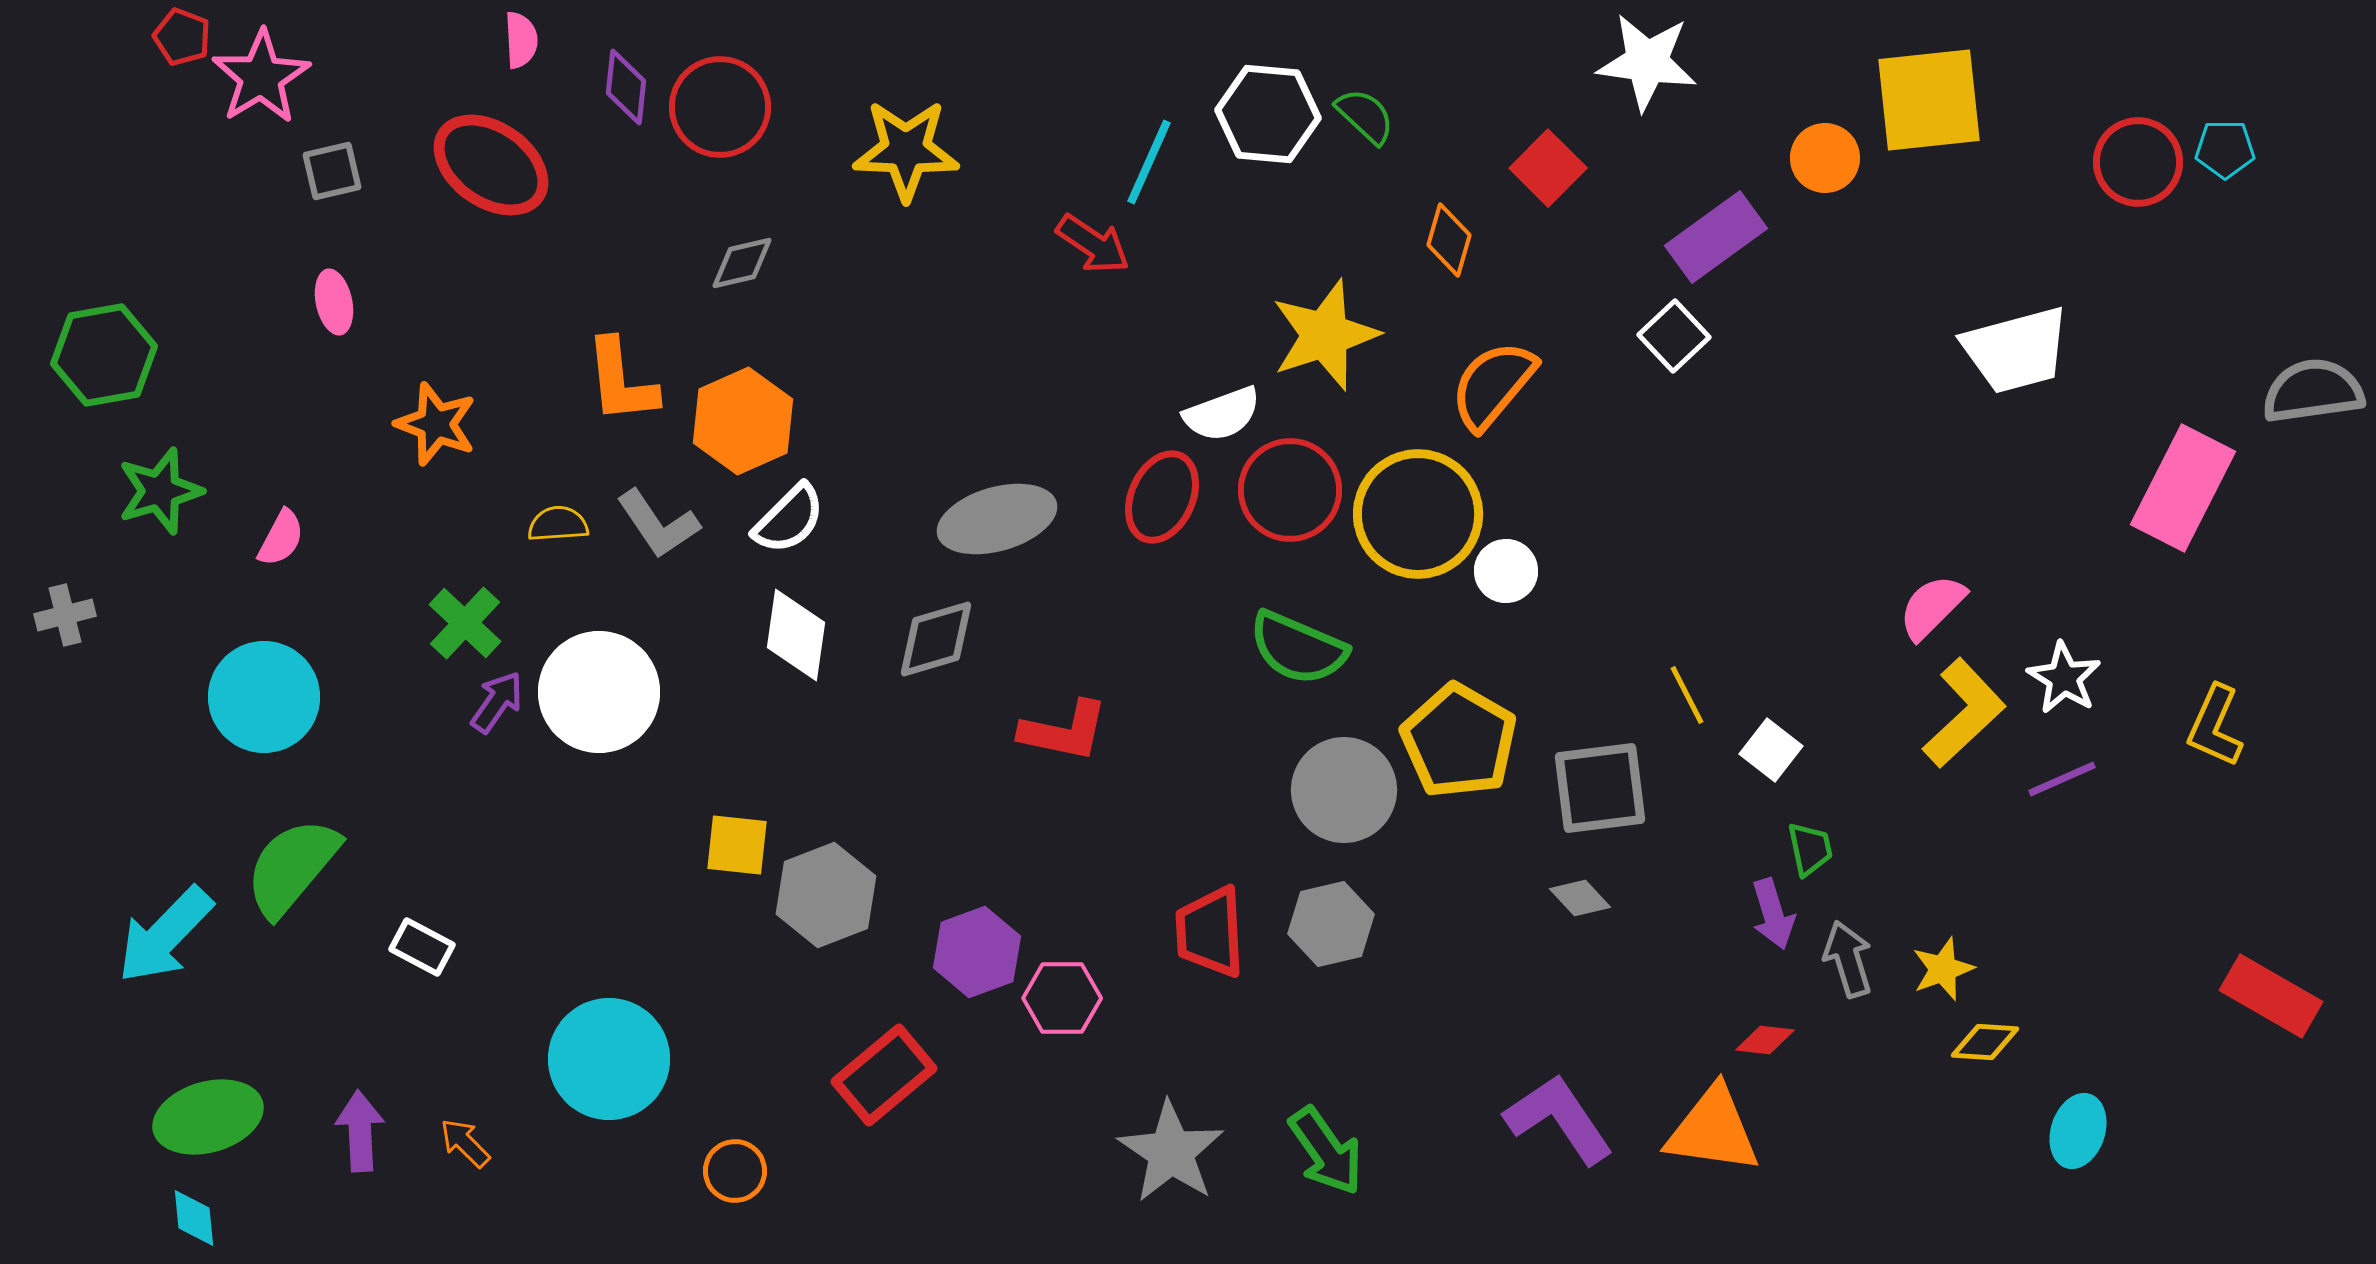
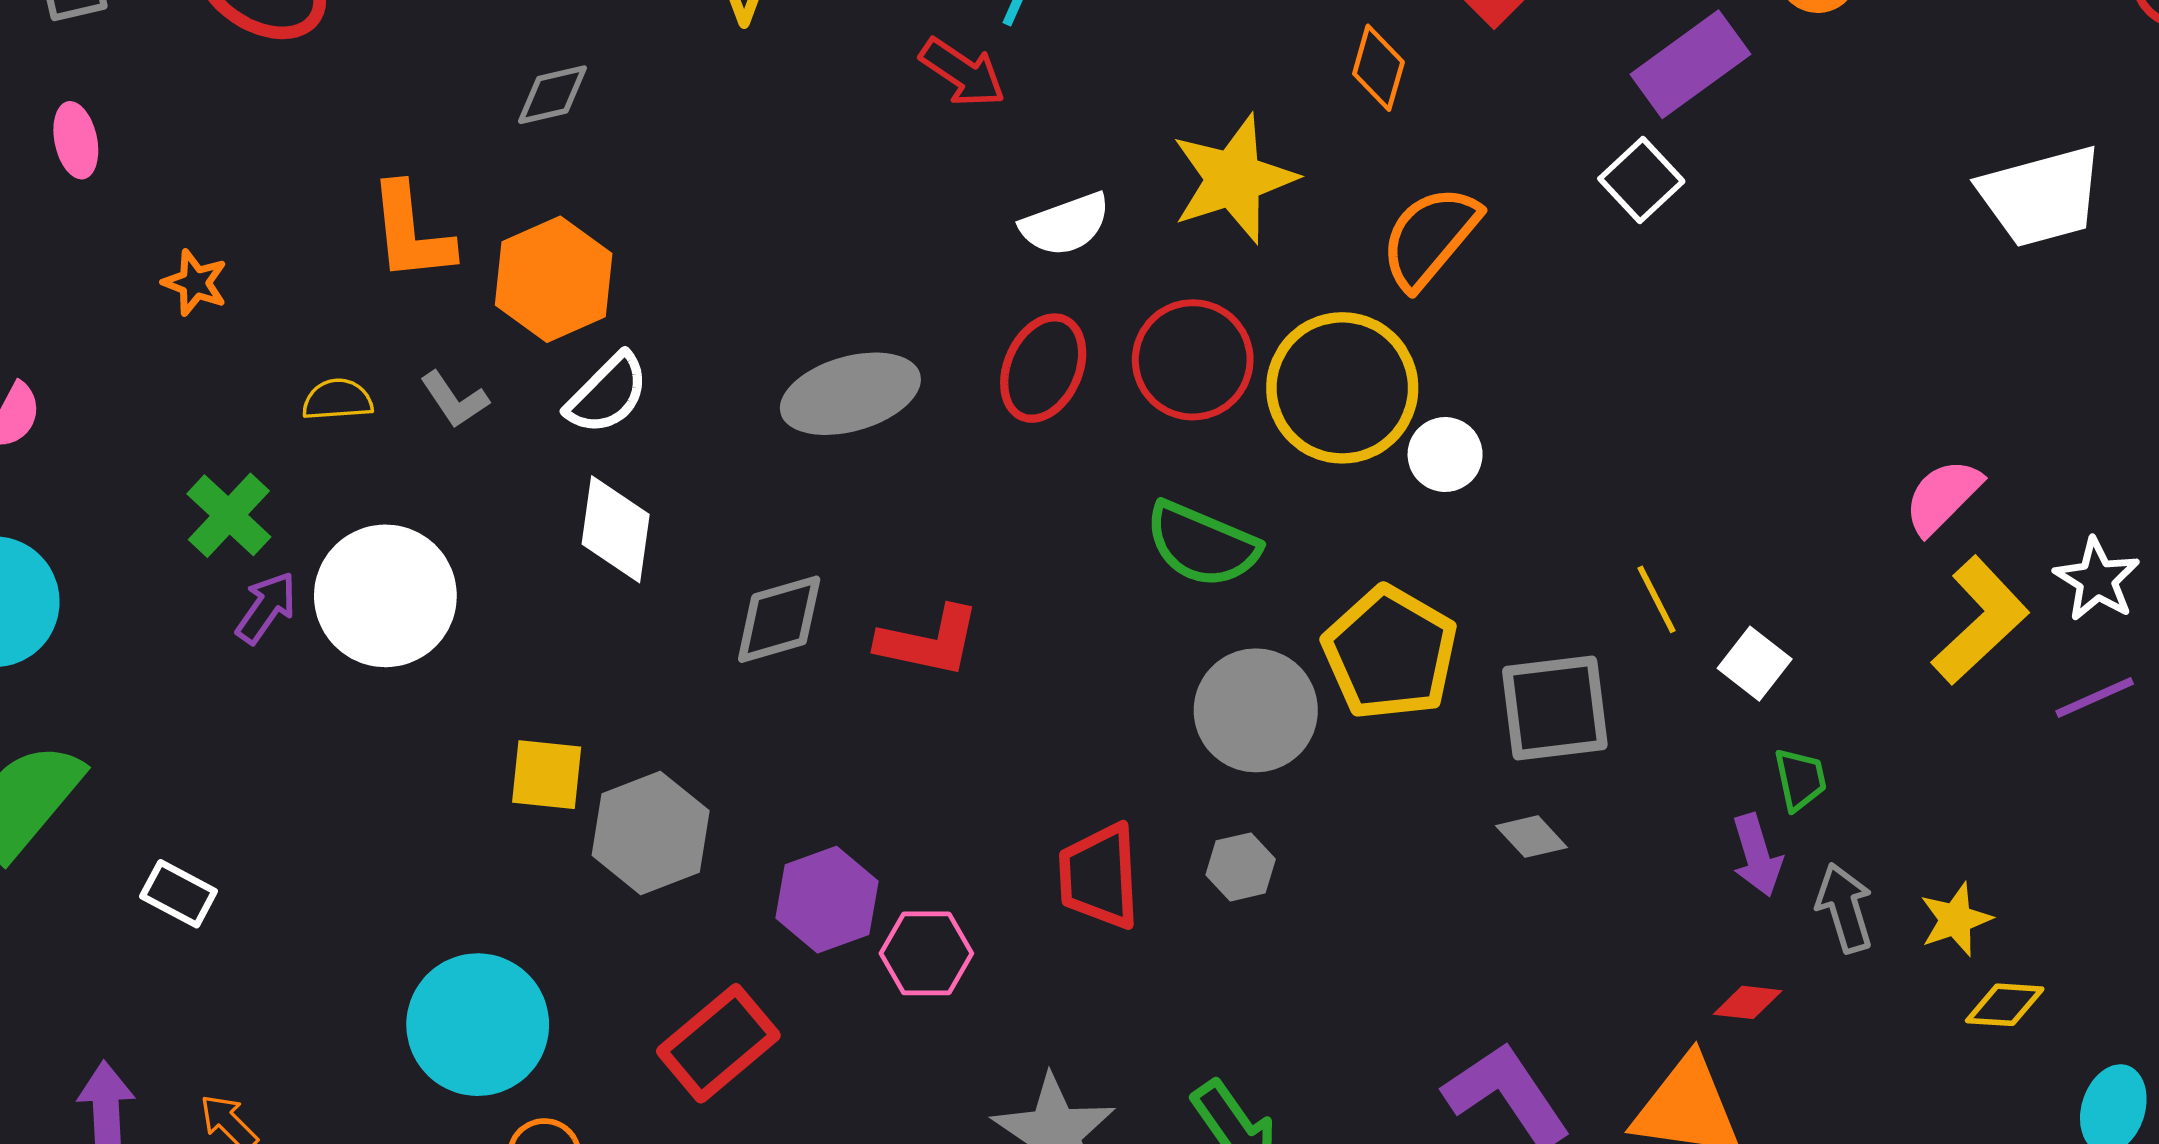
white semicircle: (1222, 414) -> (1065, 224), moved
orange star: (436, 424) -> (195, 283), size x0.7
gray L-shape: (658, 524) -> (454, 400), size x0.7
gray diamond: (936, 639) -> (779, 619), moved
gray hexagon: (1331, 924) -> (1241, 867), size x0.7
cyan circle: (609, 1059) -> (478, 1025), moved

